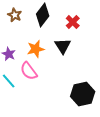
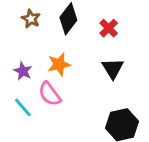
black triangle: (63, 46) -> (113, 68), moved

